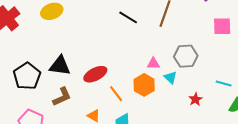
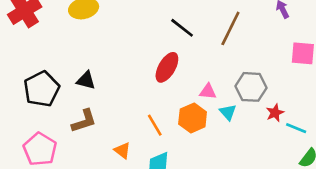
black triangle: (60, 66) -> (86, 80), size x0.7
red ellipse: (95, 74) -> (167, 67), moved, turned -40
red star: (195, 99) -> (275, 113), moved

